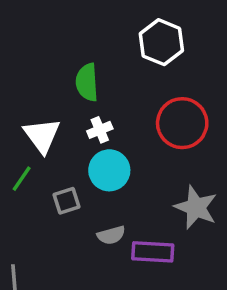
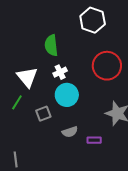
purple rectangle: (153, 252) -> (94, 140), size x0.6

